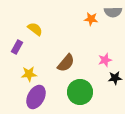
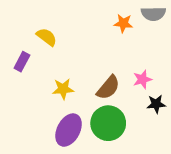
brown semicircle: (66, 63) -> (108, 88), moved
yellow star: (29, 74) -> (63, 89), moved
purple ellipse: (36, 97) -> (69, 130), moved

